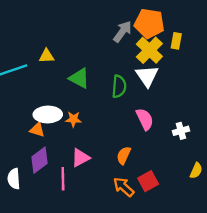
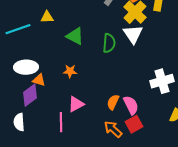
white ellipse: (48, 114) -> (26, 67), moved
pink semicircle: (145, 119) -> (131, 105), moved
white cross: (181, 131) -> (162, 81), size x1.6
purple diamond: (40, 160) -> (30, 95), moved

